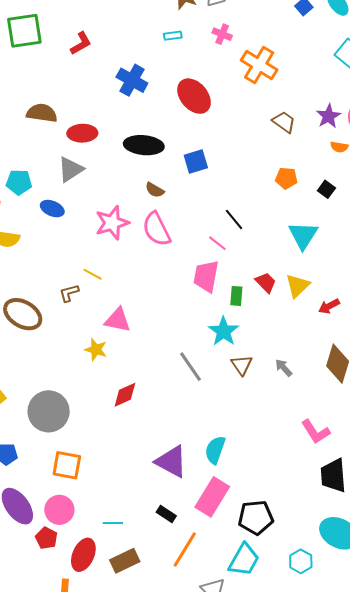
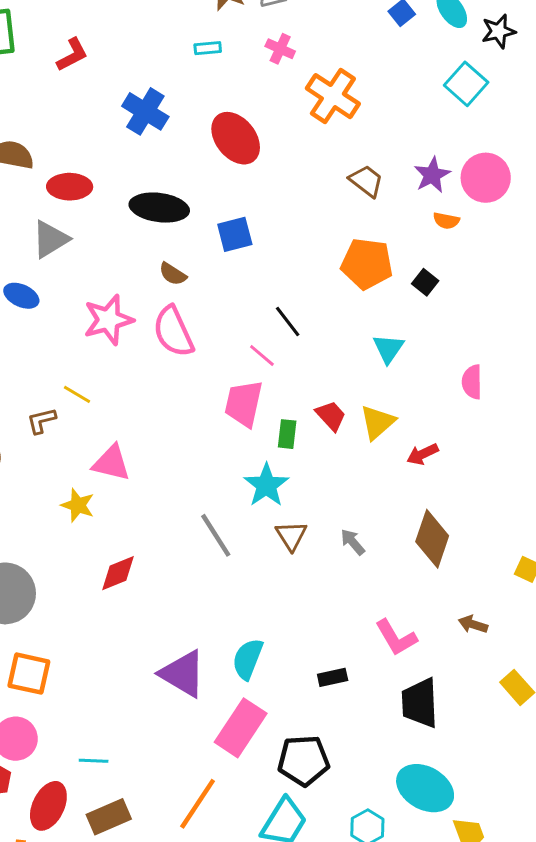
orange pentagon: (286, 178) -> (367, 264), size x1.6
cyan triangle: (303, 235) -> (388, 349), size x0.7
black rectangle: (166, 514) -> (333, 677), moved, turned -48

